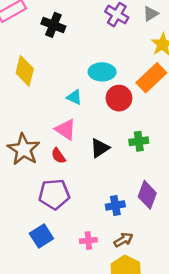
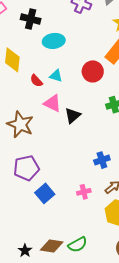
cyan ellipse: (102, 72) -> (54, 41), moved
black triangle: (100, 148) -> (73, 116), moved
red semicircle: (58, 156) -> (36, 81), moved
purple pentagon: (54, 194) -> (26, 168), moved

